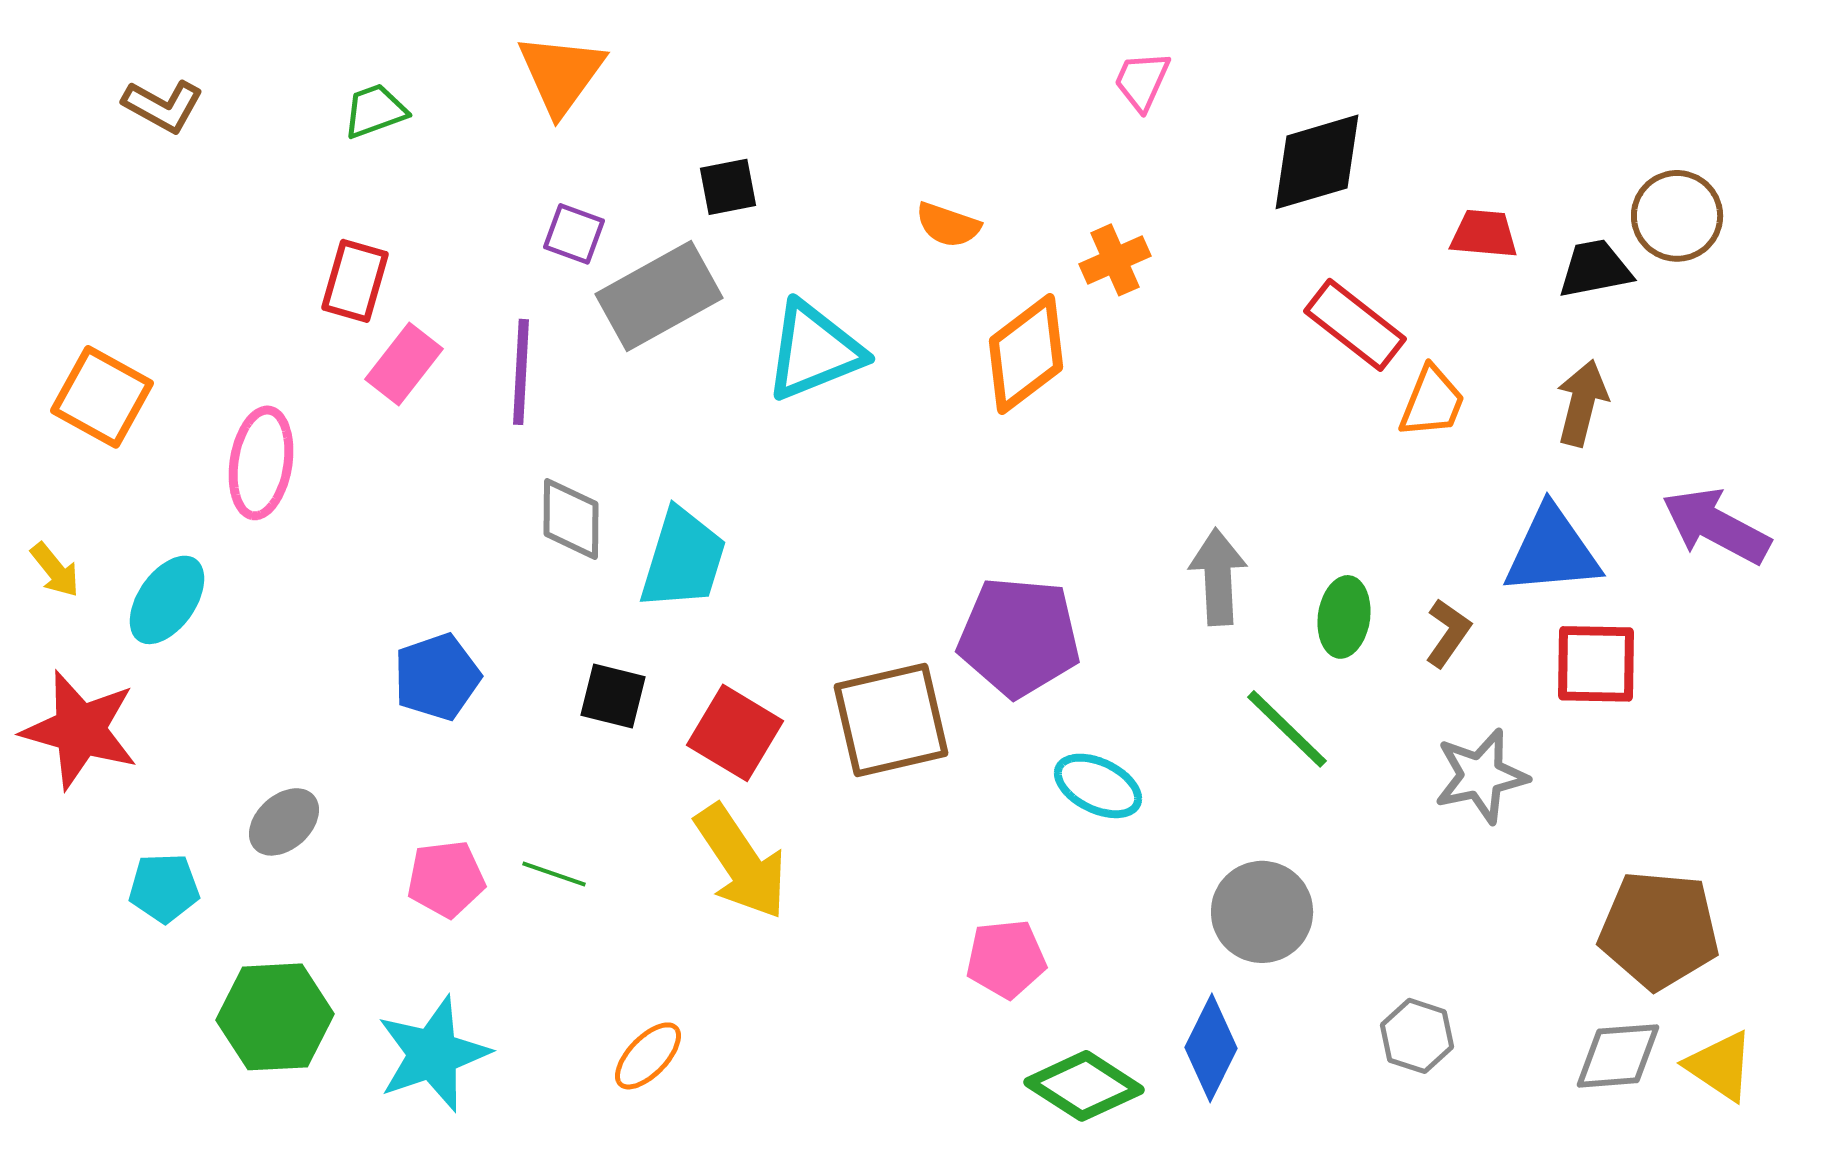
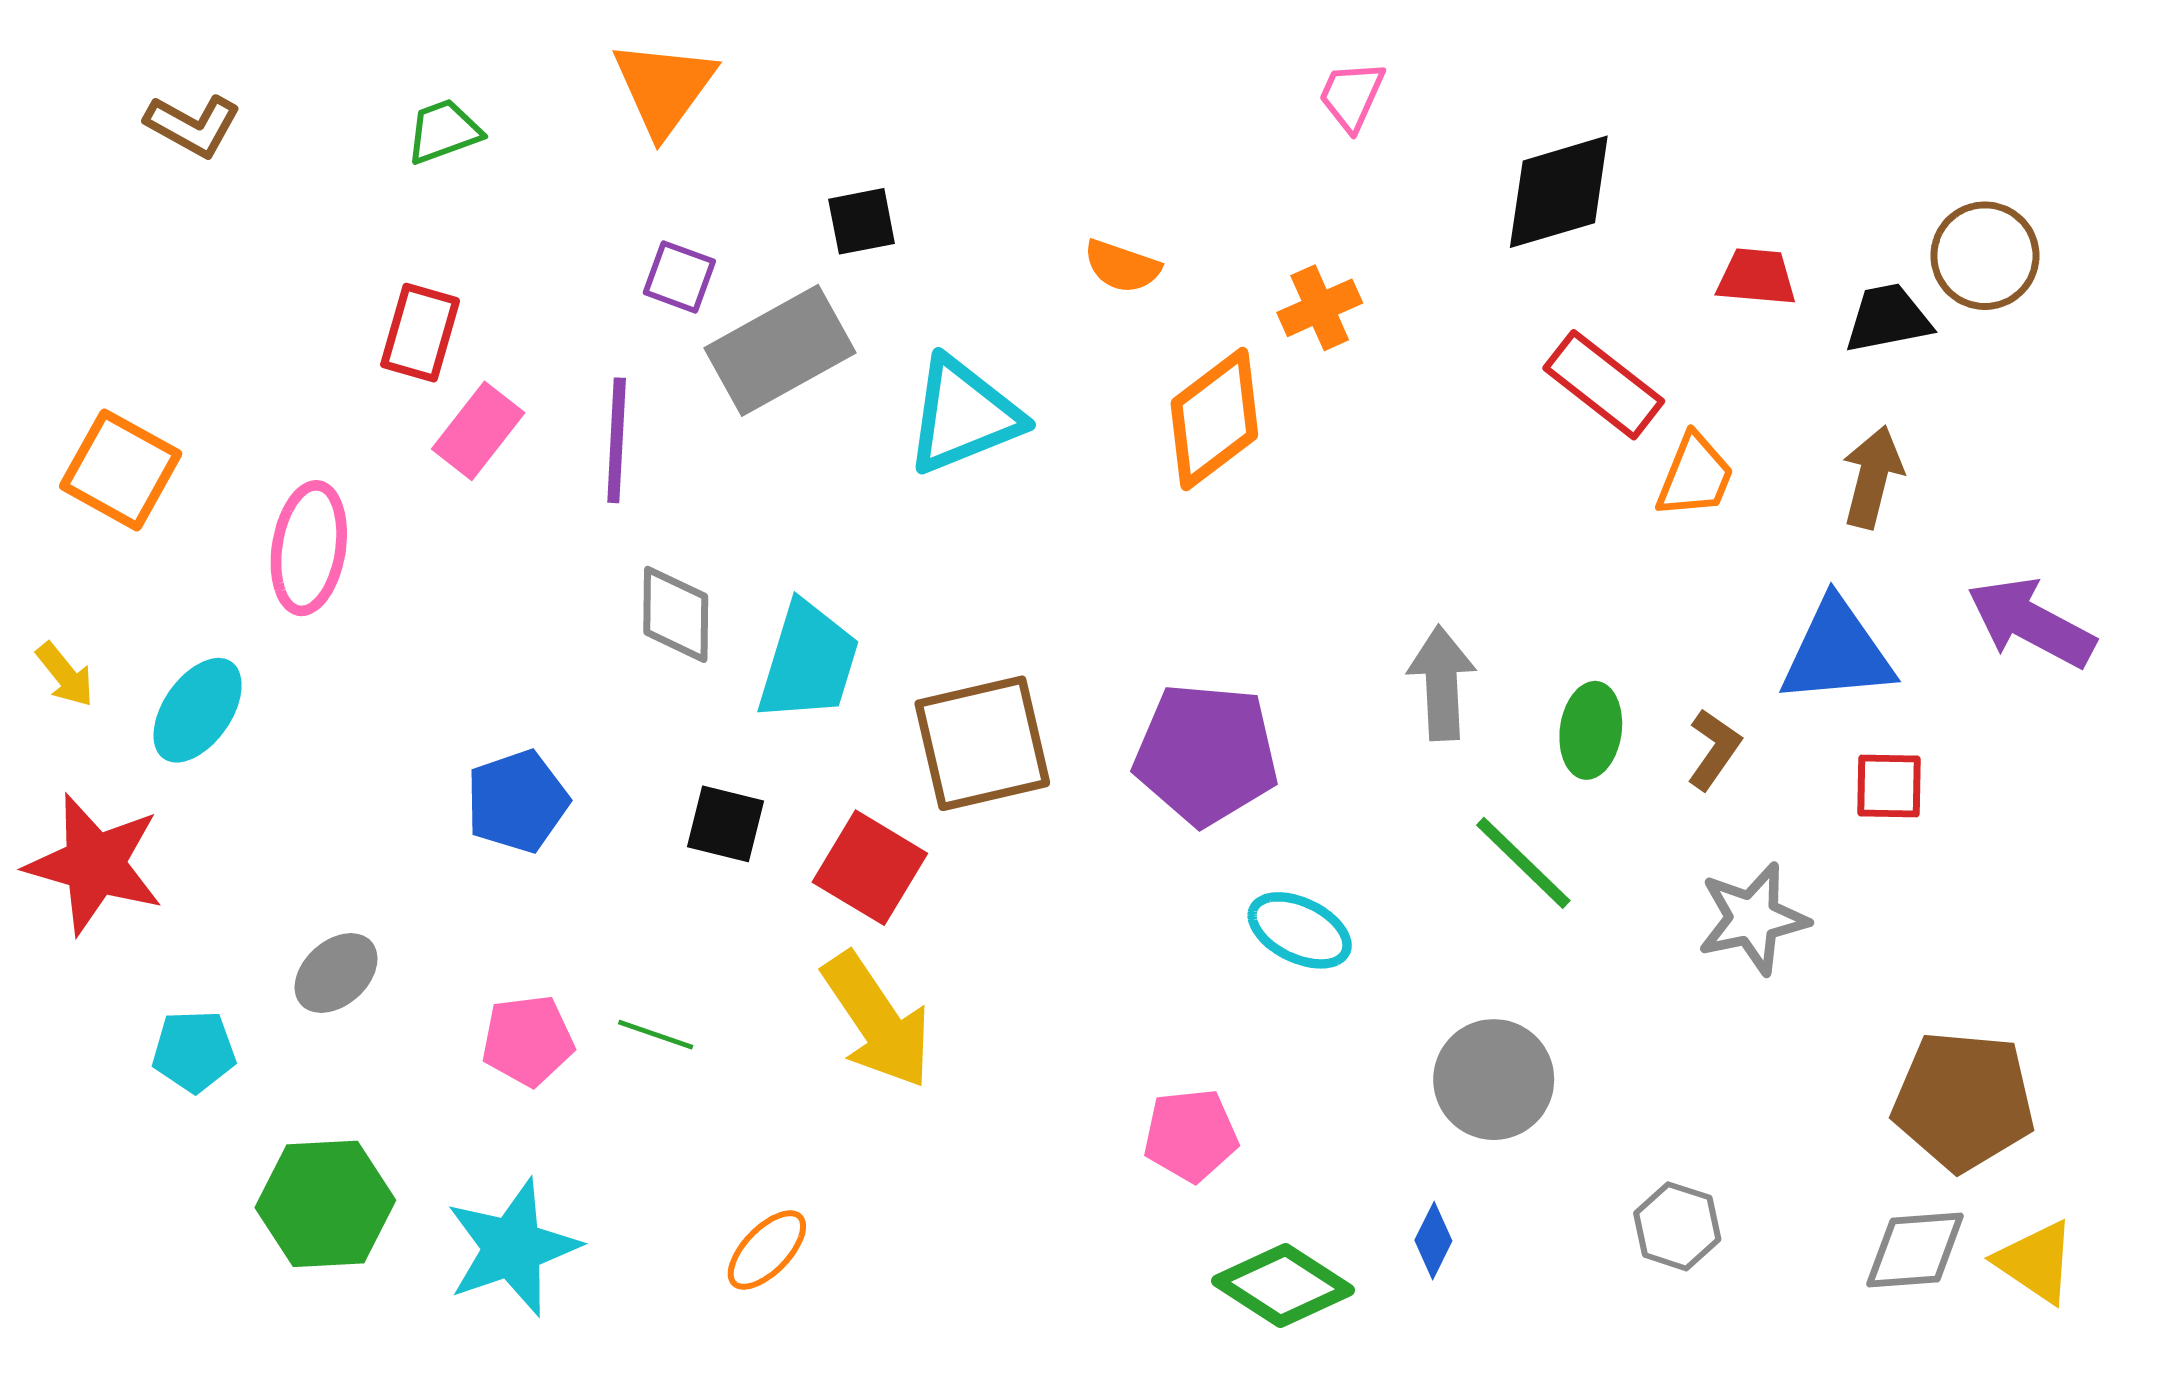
red square: (1596, 664) -> (1889, 786), size x0.7
brown square: (891, 720) -> (982, 743), moved
blue diamond: (1211, 1048) -> (1433, 1241), size x0.6

